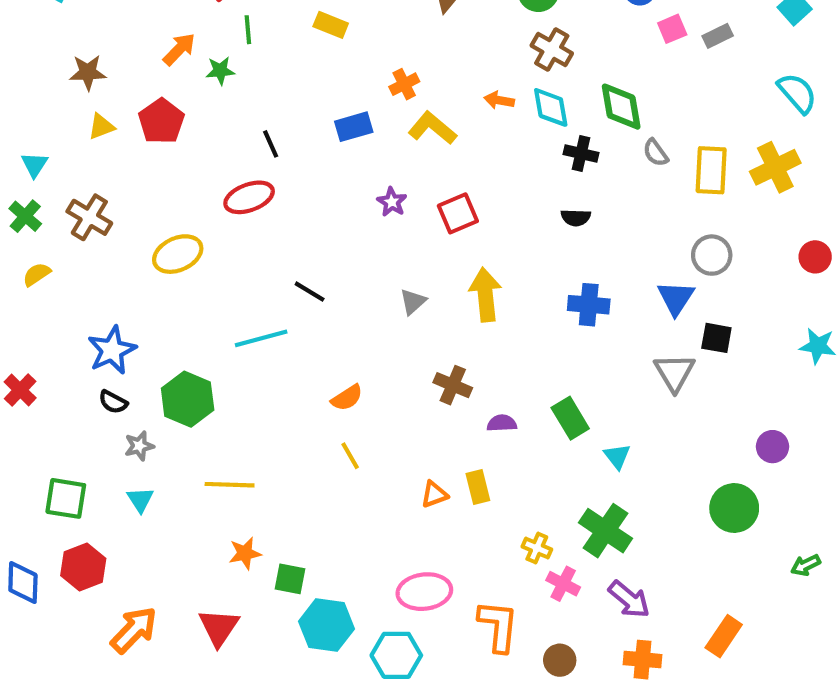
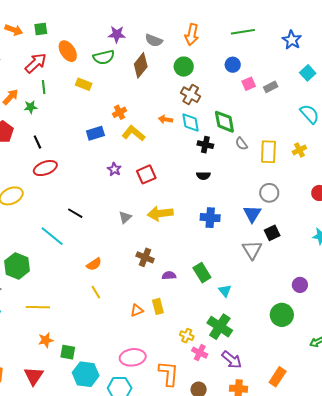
black line: (271, 144) -> (37, 142), moved
yellow cross: (775, 167) -> (299, 150), size x0.6
yellow arrow: (485, 295) -> (160, 213), turned -90
cyan line: (261, 338) -> (52, 236), turned 55
black square: (716, 338) -> (272, 233), turned -35

